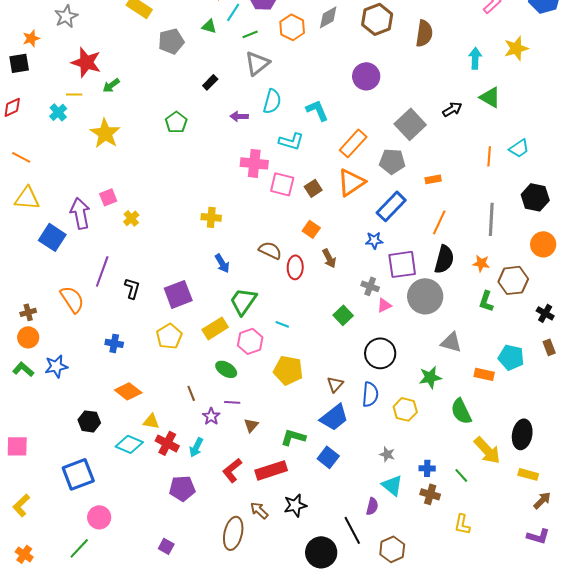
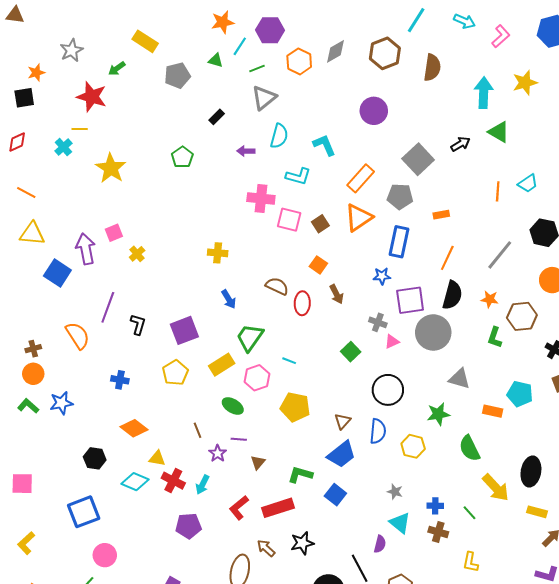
cyan arrow: (475, 58) -> (484, 93), size x1.4
green arrow: (111, 85) -> (117, 69), moved
blue rectangle: (391, 206) -> (399, 242), turned -32
gray line: (491, 219) -> (500, 255), turned 36

